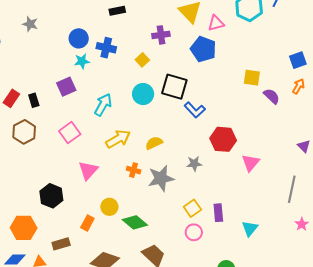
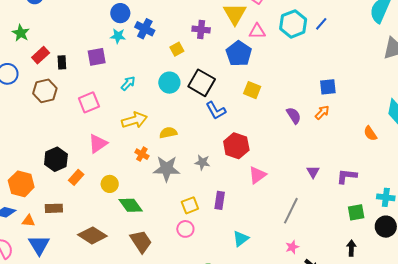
yellow square: (252, 78) -> (252, 90), moved
cyan arrow: (103, 105) -> (128, 83), size x0.7
purple rectangle: (218, 213) -> (220, 200), moved
orange rectangle: (87, 223) -> (76, 177), moved

